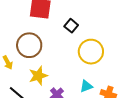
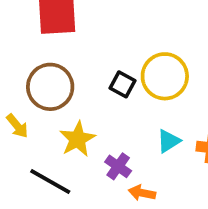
black square: (71, 26) -> (123, 84), moved

